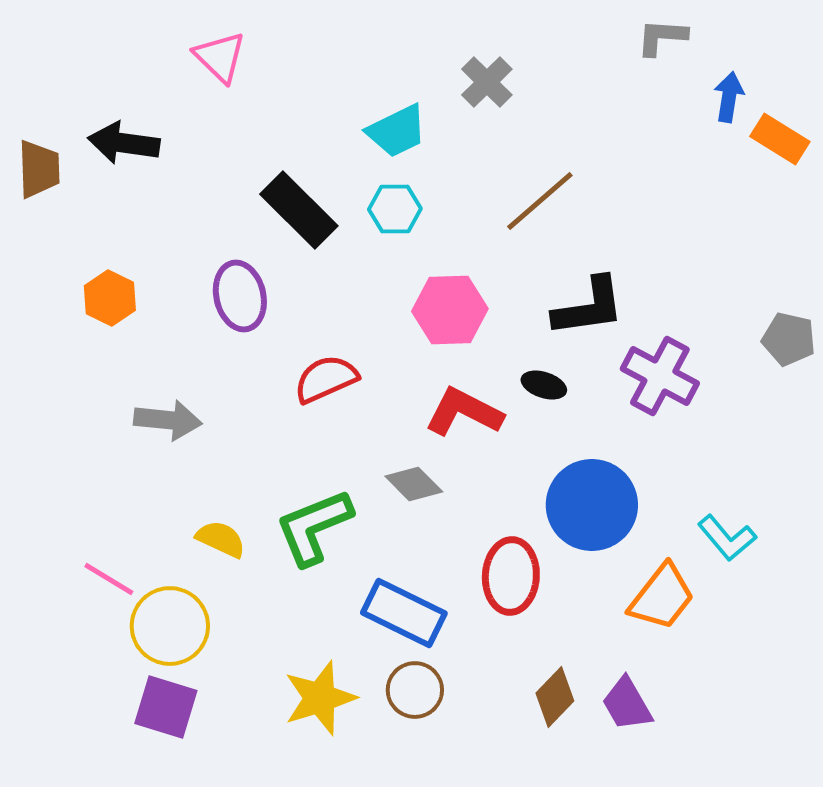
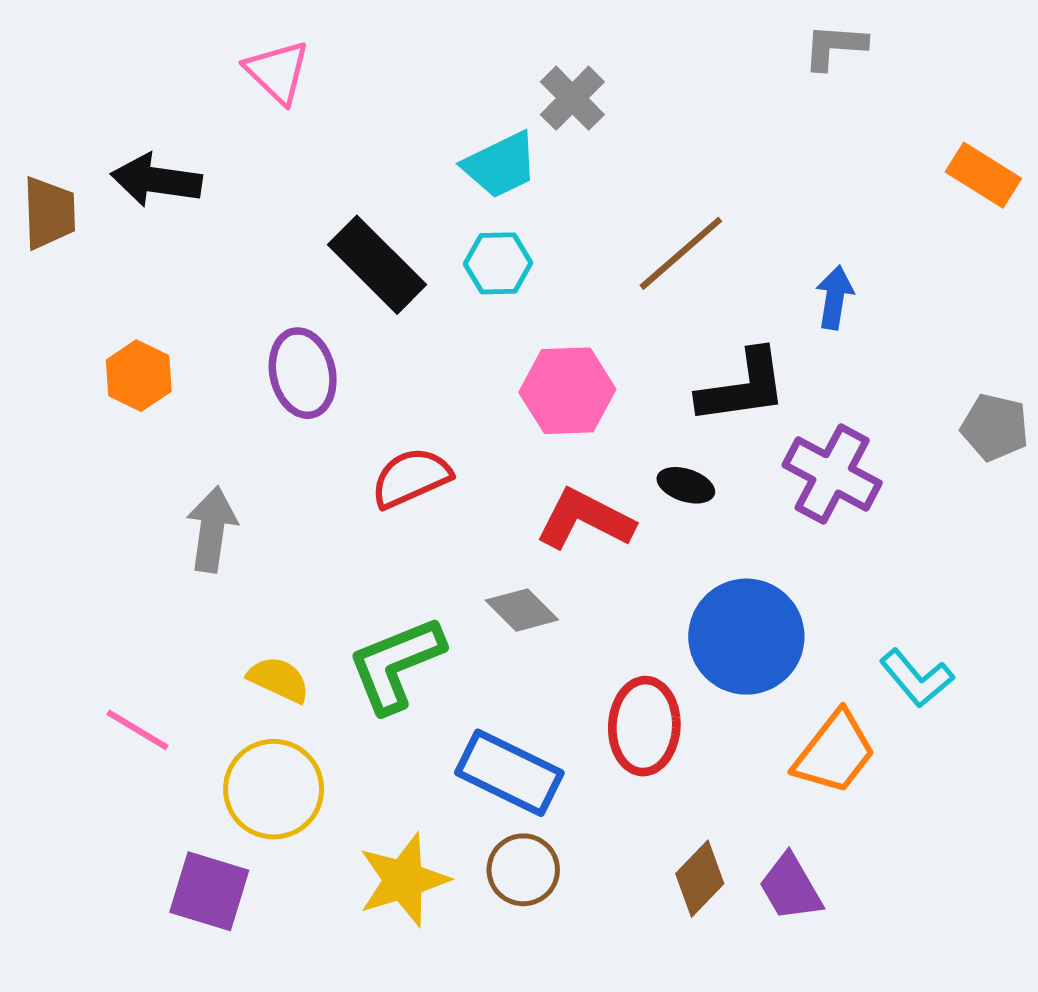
gray cross: (487, 82) -> (572, 98), moved
blue arrow: (729, 97) -> (835, 297), moved
gray arrow: (168, 420) -> (212, 529), turned -88
yellow circle: (170, 626) -> (274, 789), moved

